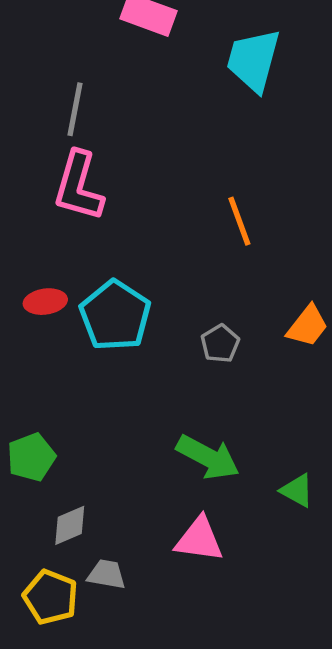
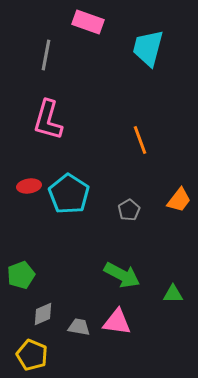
gray line: (75, 109) -> (46, 55), moved
green triangle: (297, 490) -> (173, 294), turned -30
gray trapezoid: (106, 574) -> (79, 327), moved

